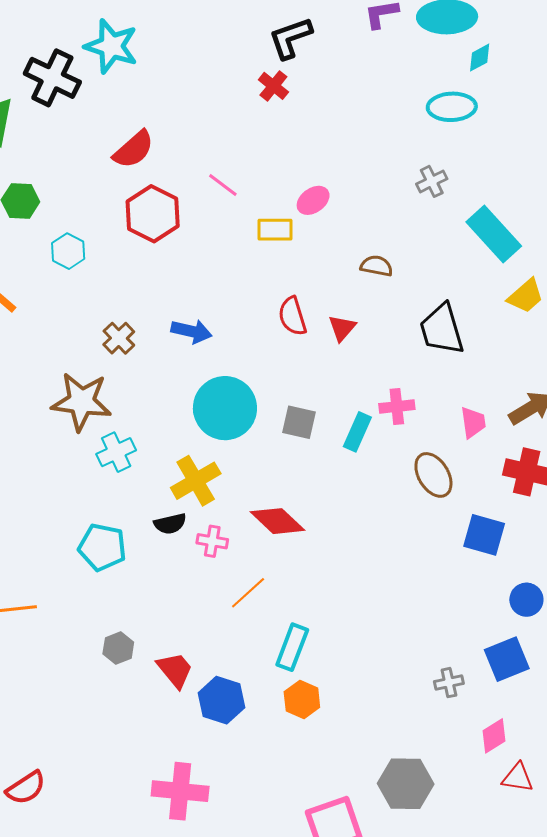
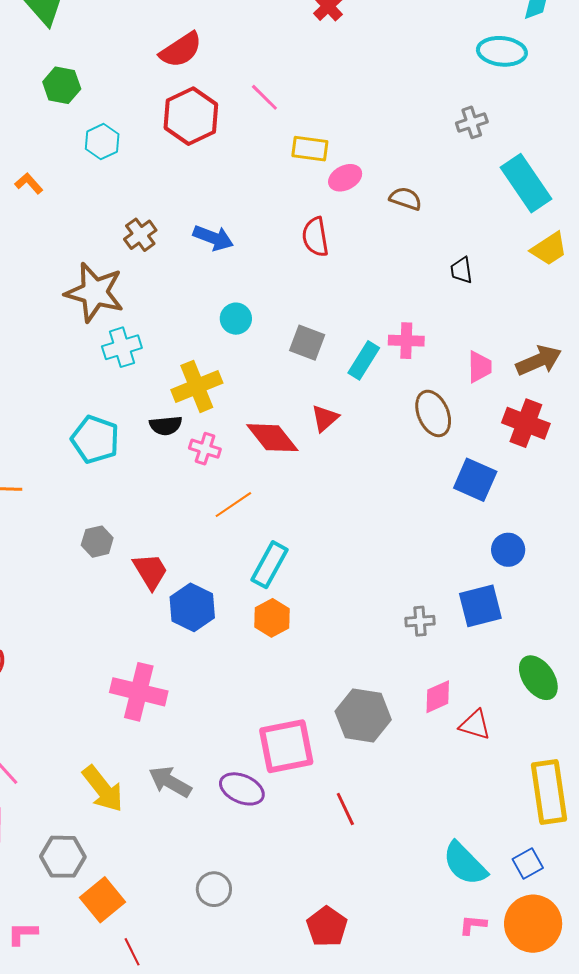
pink ellipse: (313, 200) -> (345, 178), moved
red triangle: (342, 328) -> (325, 418), moved
black trapezoid: (442, 329) -> (461, 270), size x0.5
cyan circle: (225, 408) -> (236, 319), size x0.5
pink diamond: (494, 736) -> (438, 697), moved

